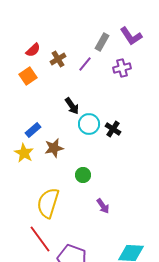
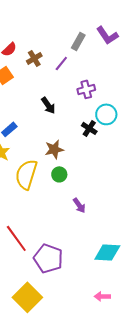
purple cross: (122, 68) -> (86, 89), moved
cyan circle: (89, 124) -> (106, 114), moved
brown star: (54, 148) -> (54, 149), moved
yellow semicircle: (48, 203) -> (26, 174), moved

